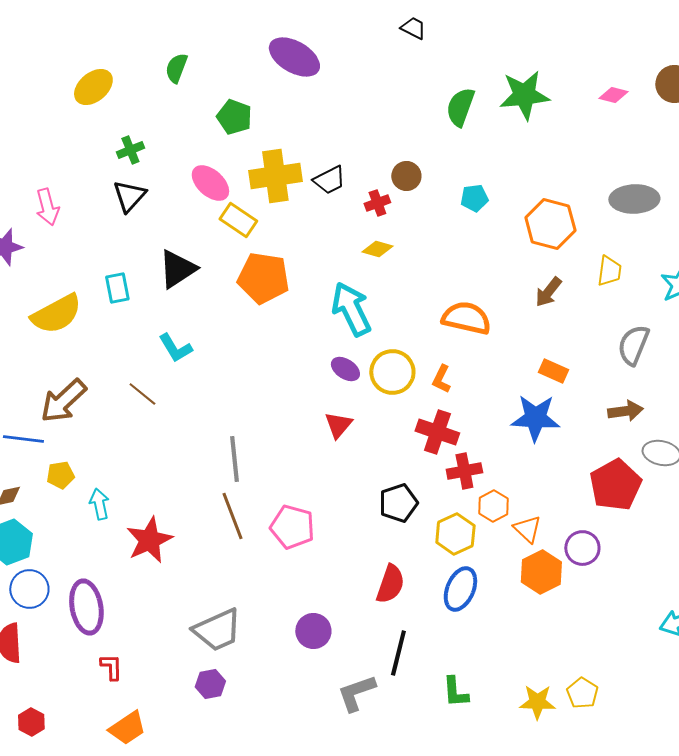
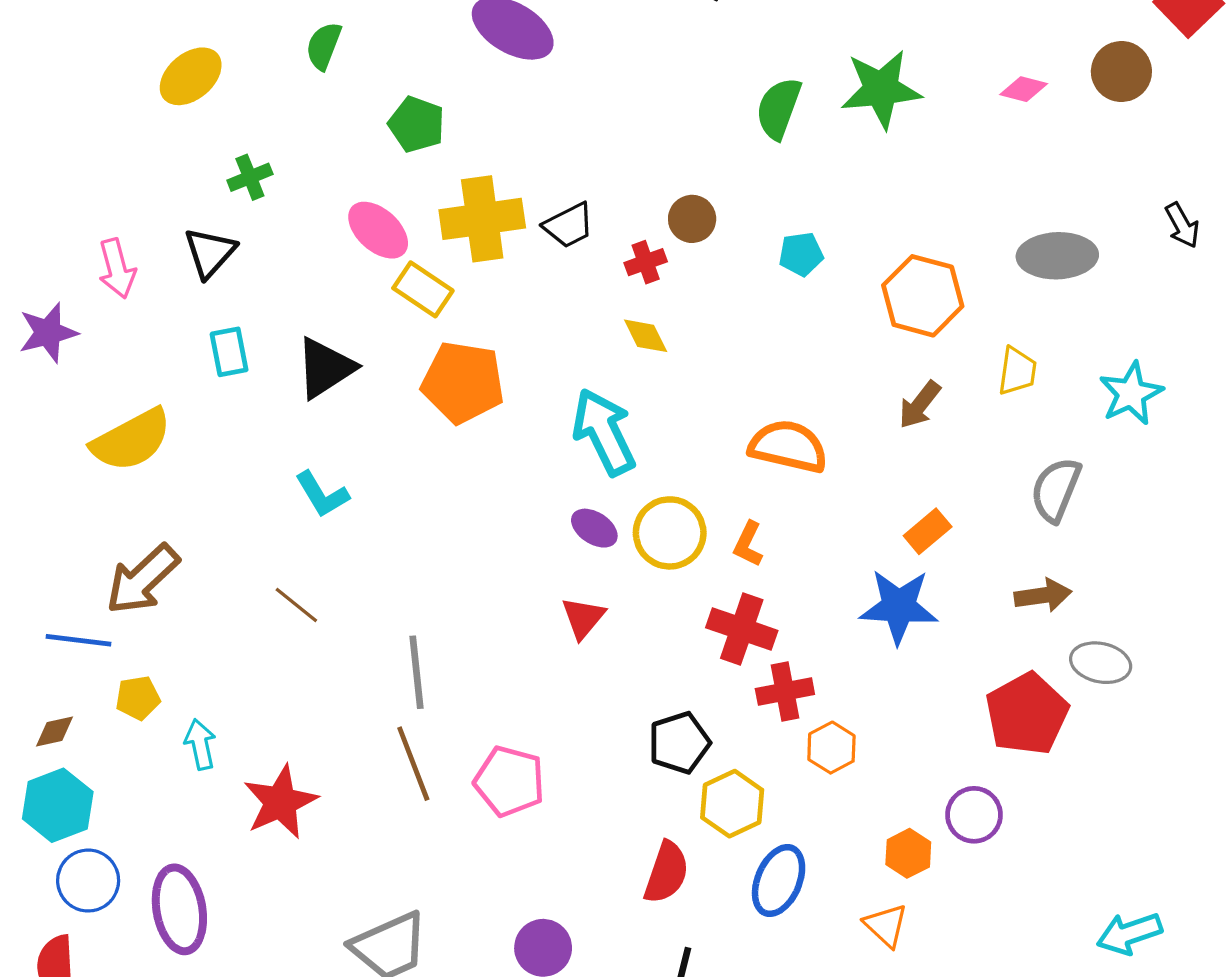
black triangle: (129, 196) -> (210, 253), moved
yellow diamond: (377, 249) -> (646, 336), turned 48
cyan rectangle: (117, 288) -> (229, 352), moved
orange rectangle: (553, 371) -> (928, 531), turned -64
brown line: (142, 394) -> (296, 605), moved
orange triangle: (527, 529) -> (886, 925), moved
yellow hexagon: (455, 534) -> (732, 804), moved
orange hexagon: (541, 572) -> (908, 853), size x0.7

